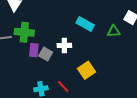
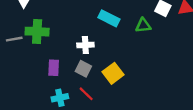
purple rectangle: (34, 50) -> (54, 68), moved
gray square: (46, 54) -> (83, 69), moved

